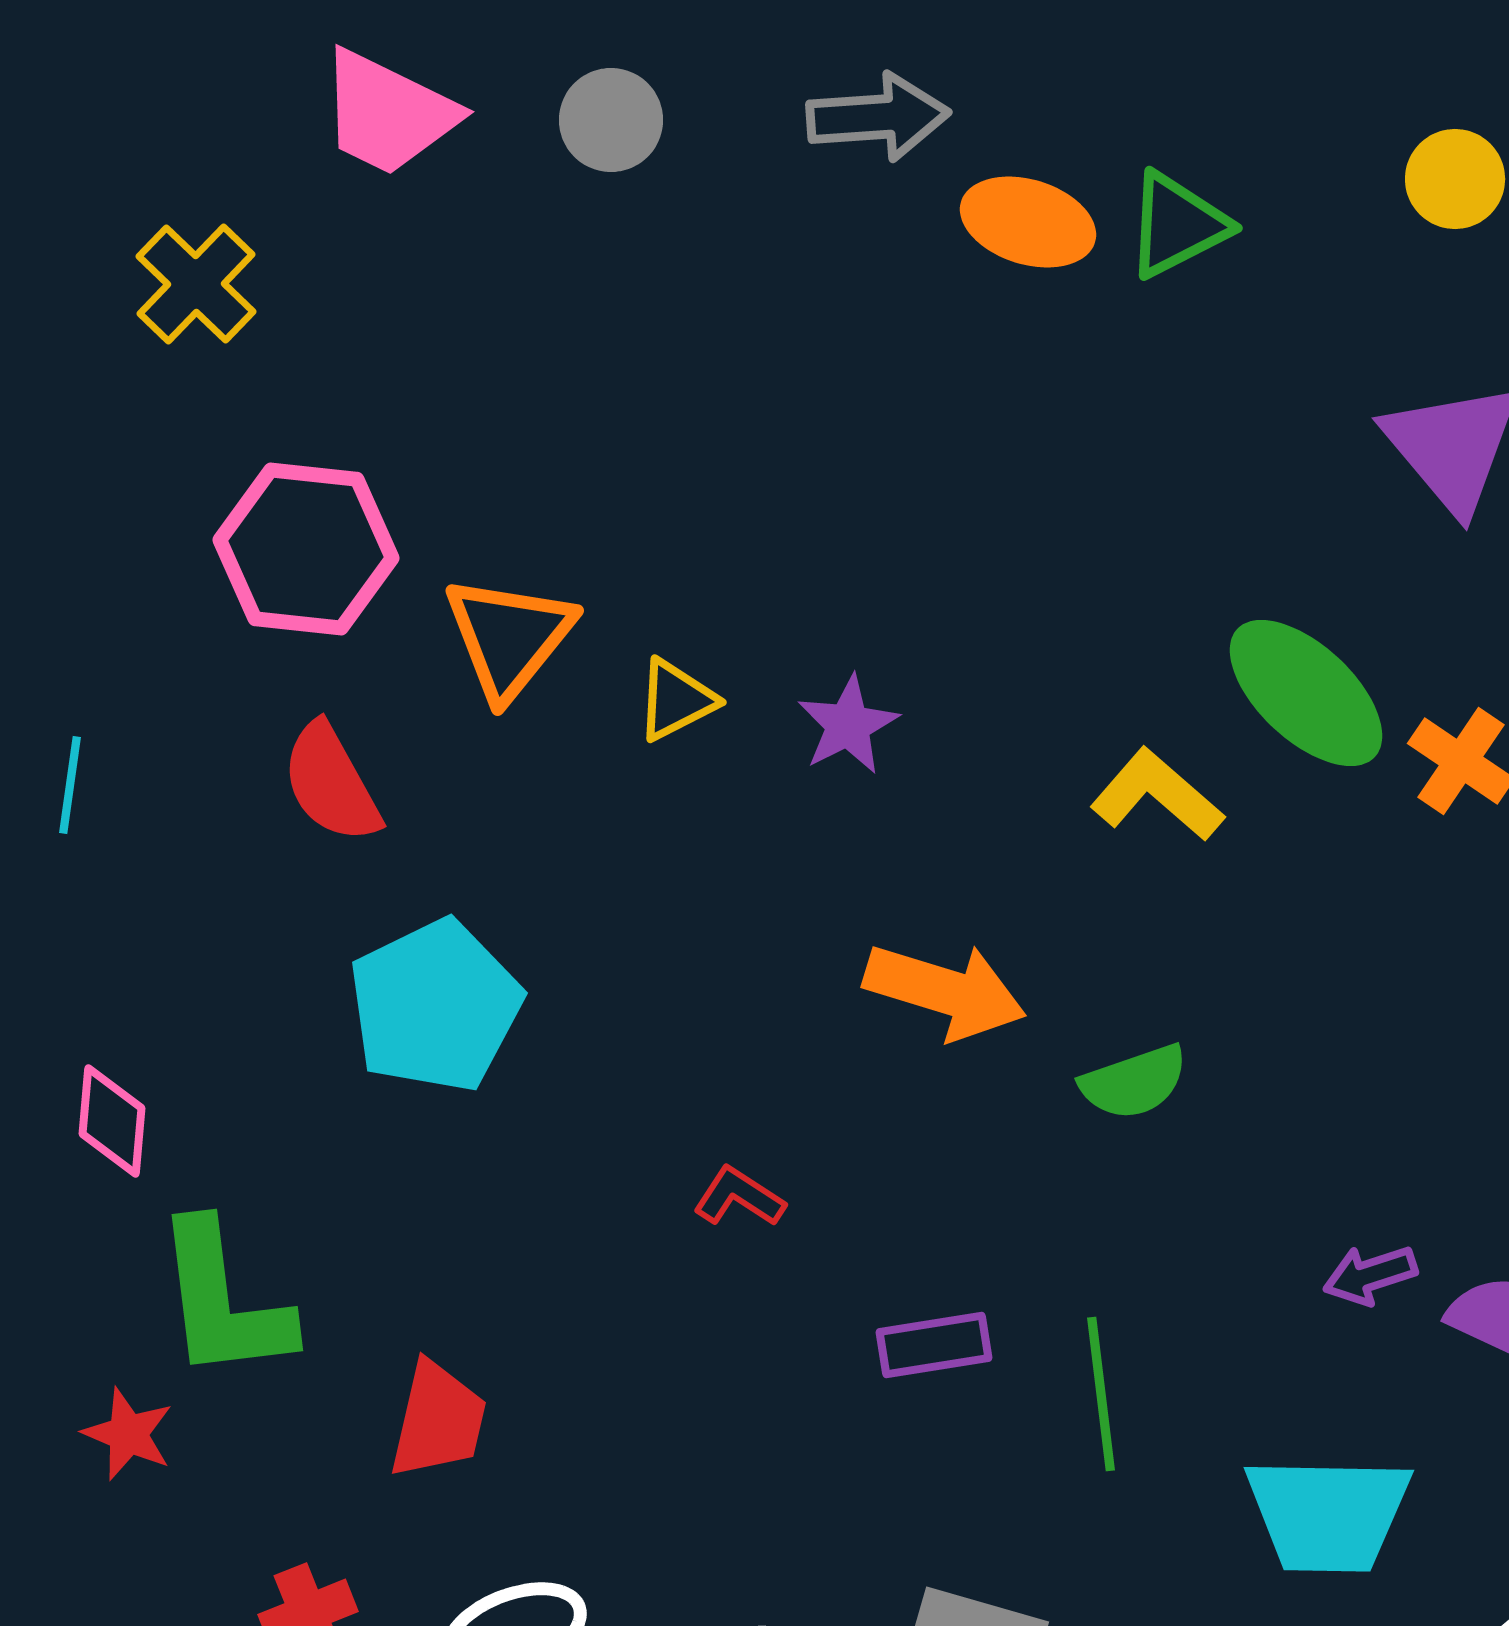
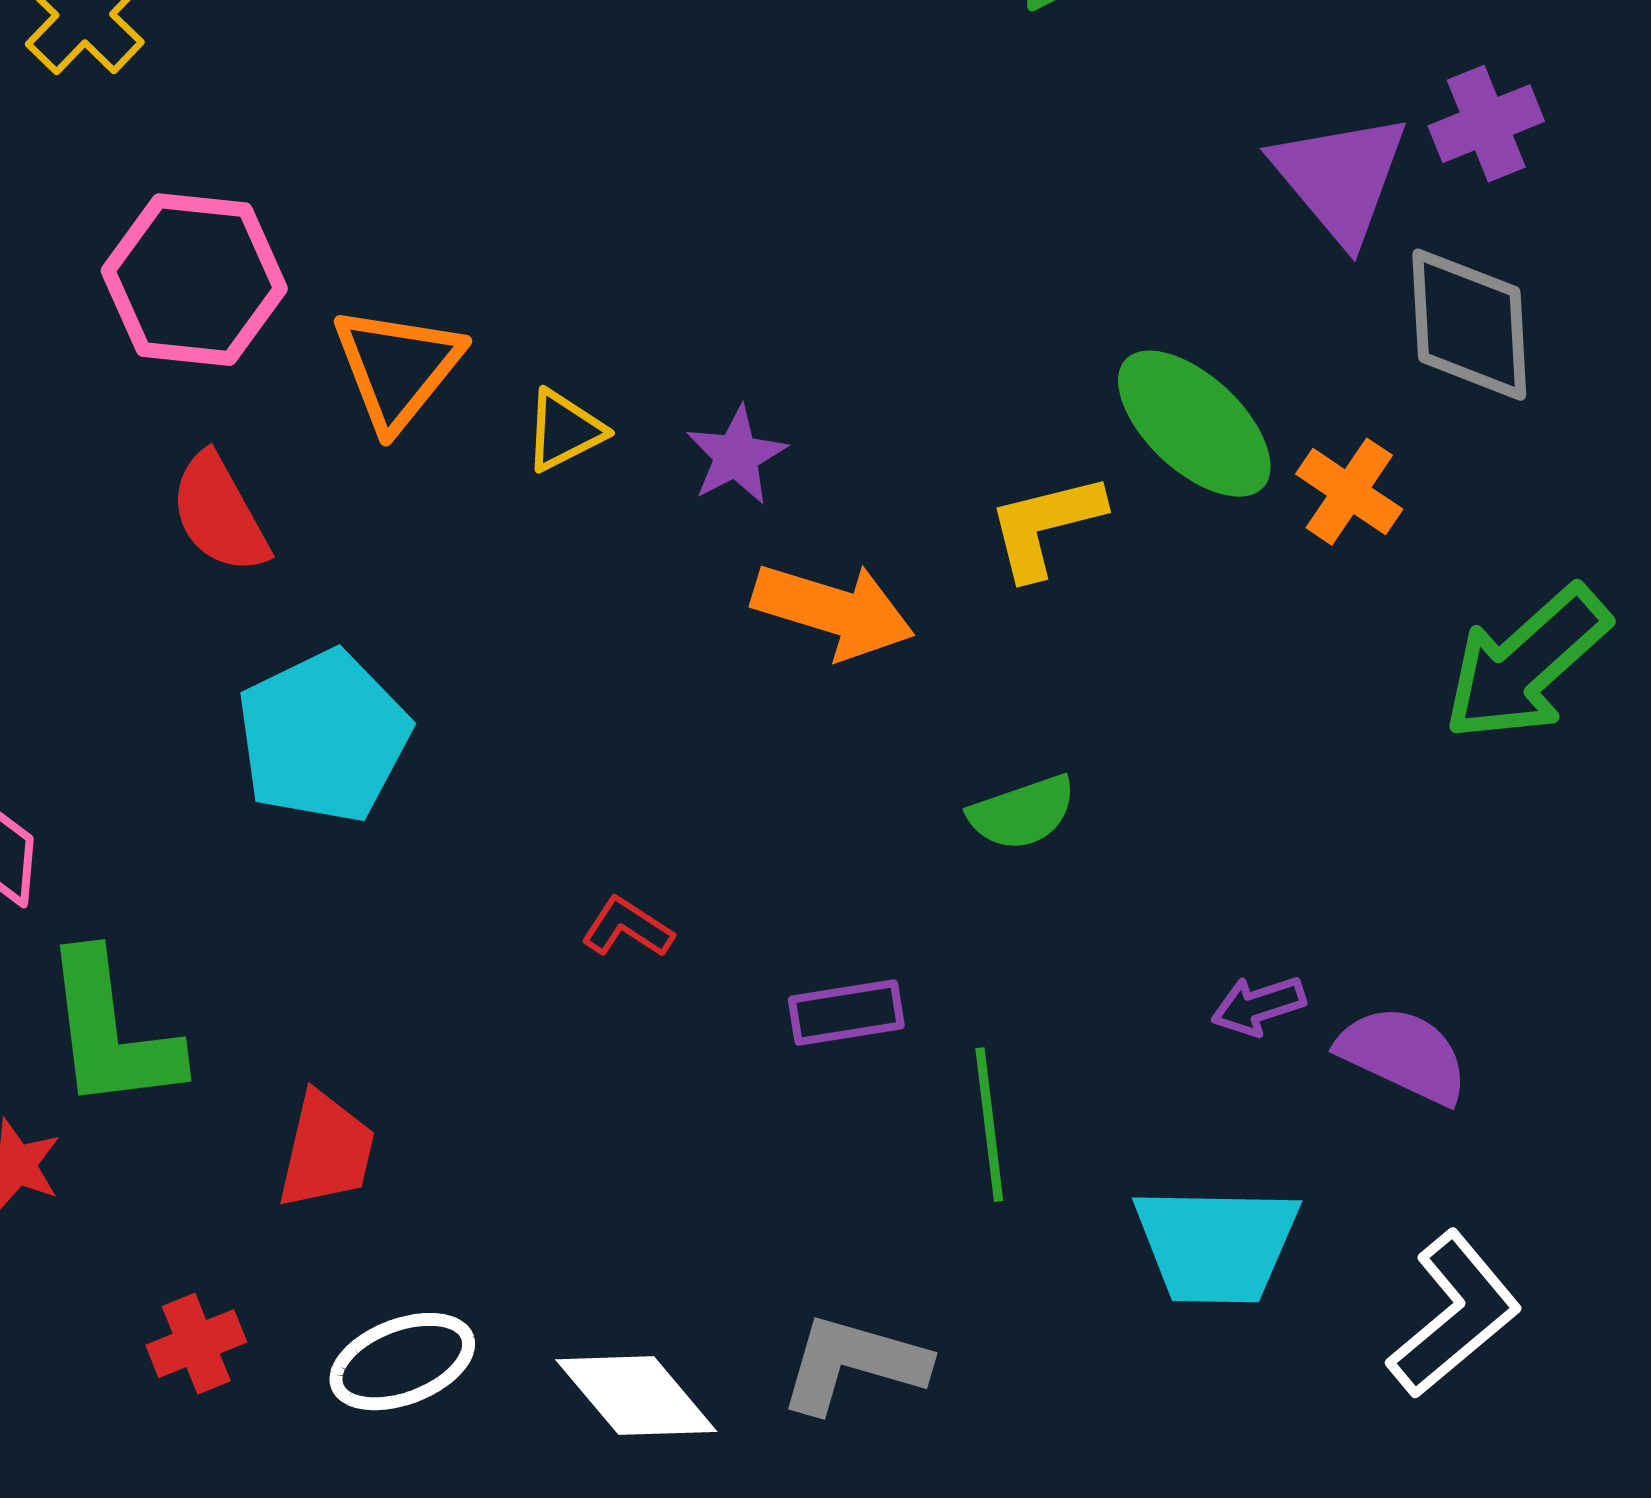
yellow L-shape: (1157, 795) -> (1045, 526), turned -55
orange arrow: (945, 991) -> (833, 611), moved
purple rectangle: (934, 1345) -> (846, 1013), moved

